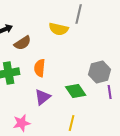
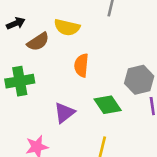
yellow semicircle: (59, 29) -> (67, 27), moved
orange semicircle: (40, 68) -> (81, 65), moved

